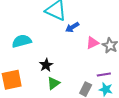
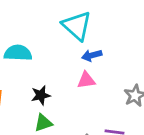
pink triangle: (92, 43) -> (86, 80), moved

